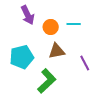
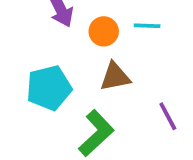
purple line: (85, 63) -> (168, 116), moved

